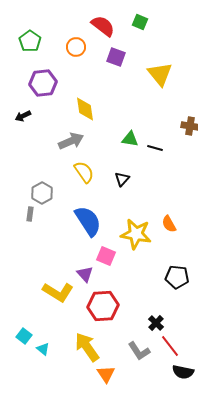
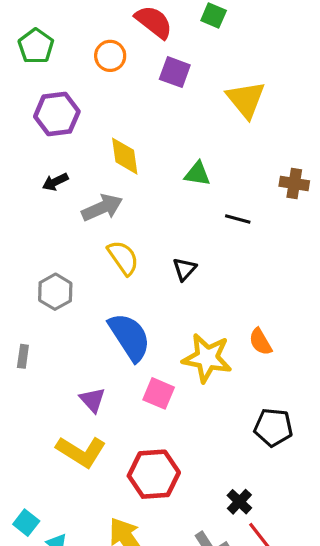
black arrow: (23, 116) -> (55, 182), moved
green triangle: (130, 139) -> (197, 174), moved
gray rectangle: (30, 214) -> (23, 356), moved
purple triangle: (85, 274) -> (92, 400), moved

